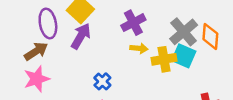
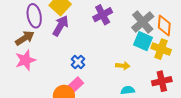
yellow arrow: (139, 48) -> (123, 66), moved
yellow cross: (164, 59) -> (161, 49), moved, turned 30

